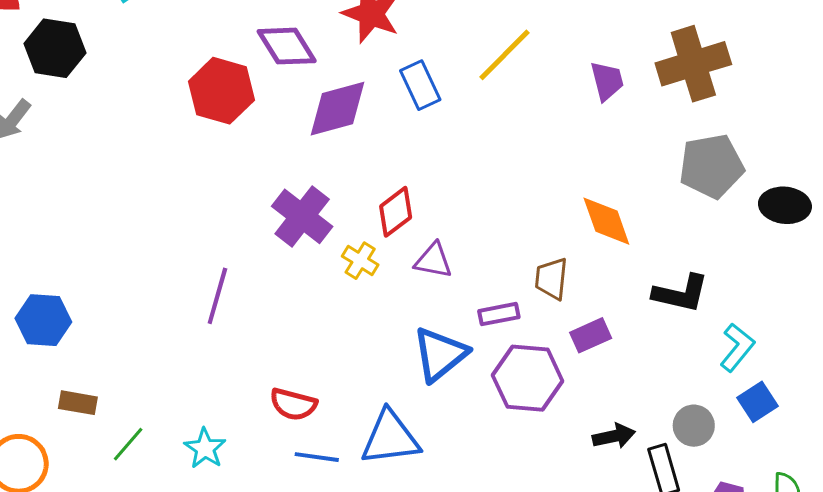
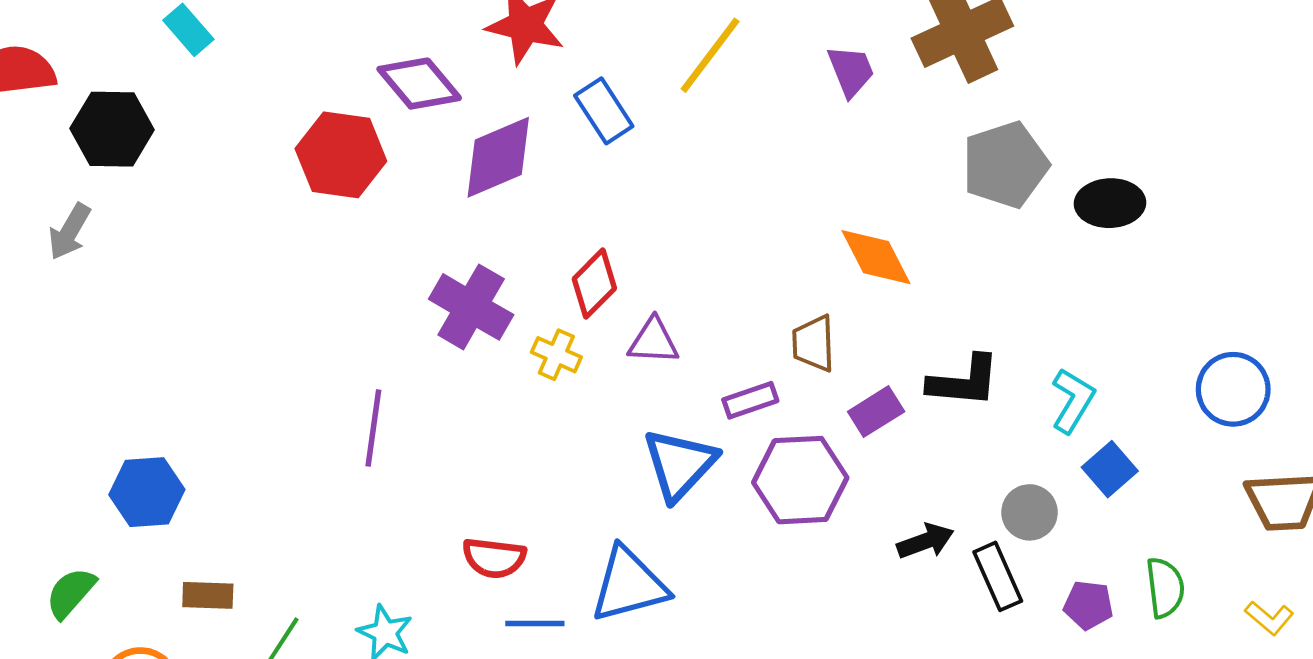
black L-shape: (681, 293) -> (964, 381), moved

